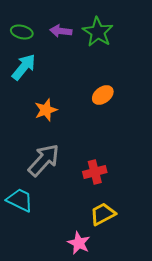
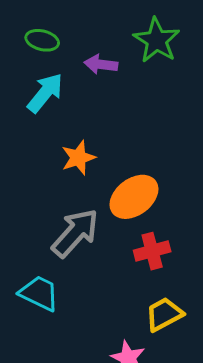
purple arrow: (61, 31) -> (101, 64), moved
orange ellipse: (103, 95) -> (134, 197), moved, size x1.5

